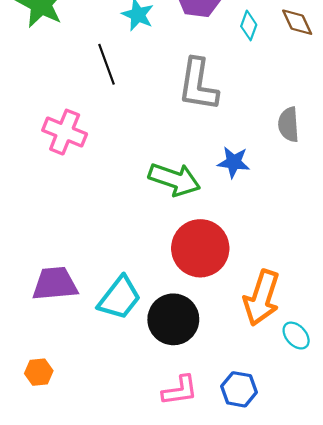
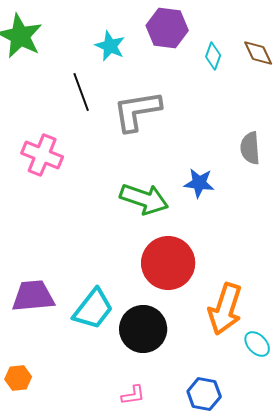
gray L-shape: (198, 85) -> (137, 111), moved, turned 72
pink L-shape: (180, 390) -> (133, 395), moved, size x0.7

